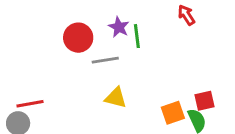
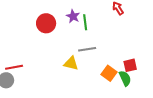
gray line: (105, 60) -> (87, 49), moved
orange square: (173, 113) -> (109, 73), turned -35

